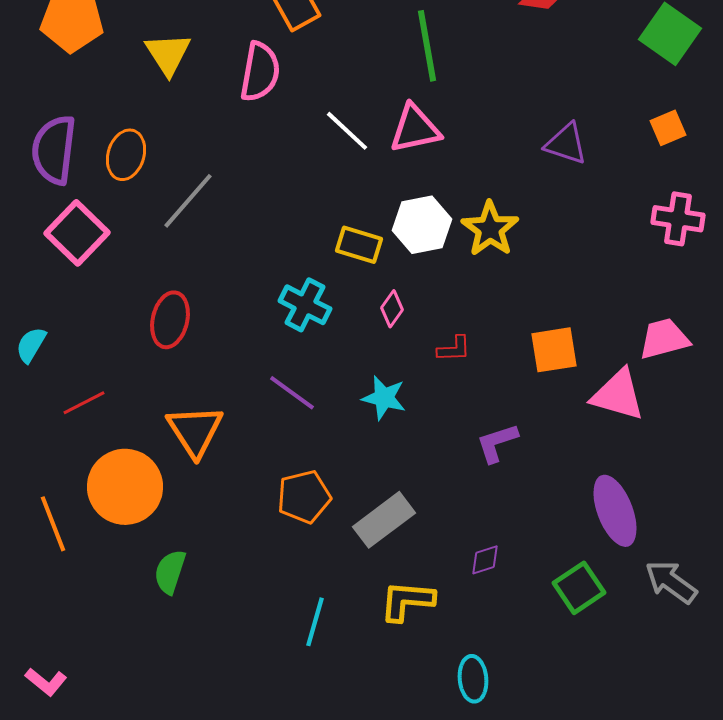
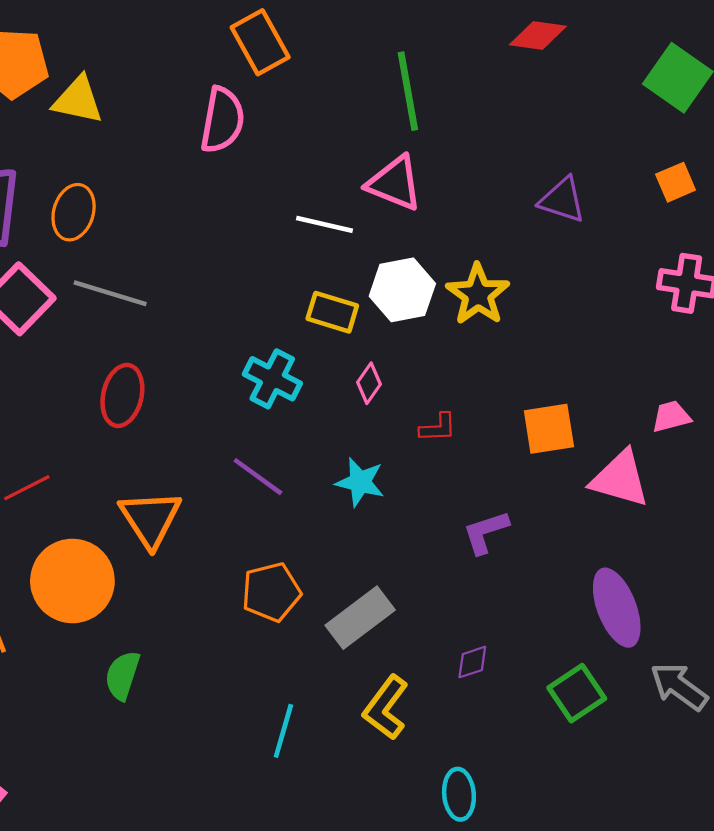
yellow triangle: (168, 54) -> (78, 100), moved, turned -45
pink triangle: (415, 129) -> (395, 183), turned 34
white line: (347, 131) -> (325, 224), moved, turned -30
gray line: (188, 201) -> (110, 293), moved, turned 66
pink trapezoid: (664, 339) -> (671, 417), size x0.7
yellow L-shape: (407, 601) -> (386, 708), turned -58

